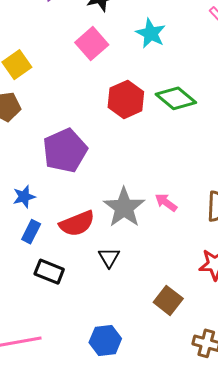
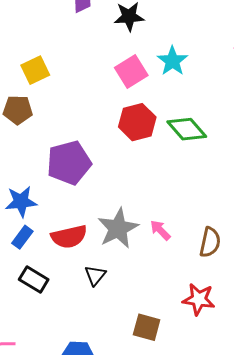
pink square: (92, 44) -> (131, 71), moved
blue star: (24, 197) -> (21, 202), size x1.4
brown square: (168, 300) -> (147, 327), turned -32

